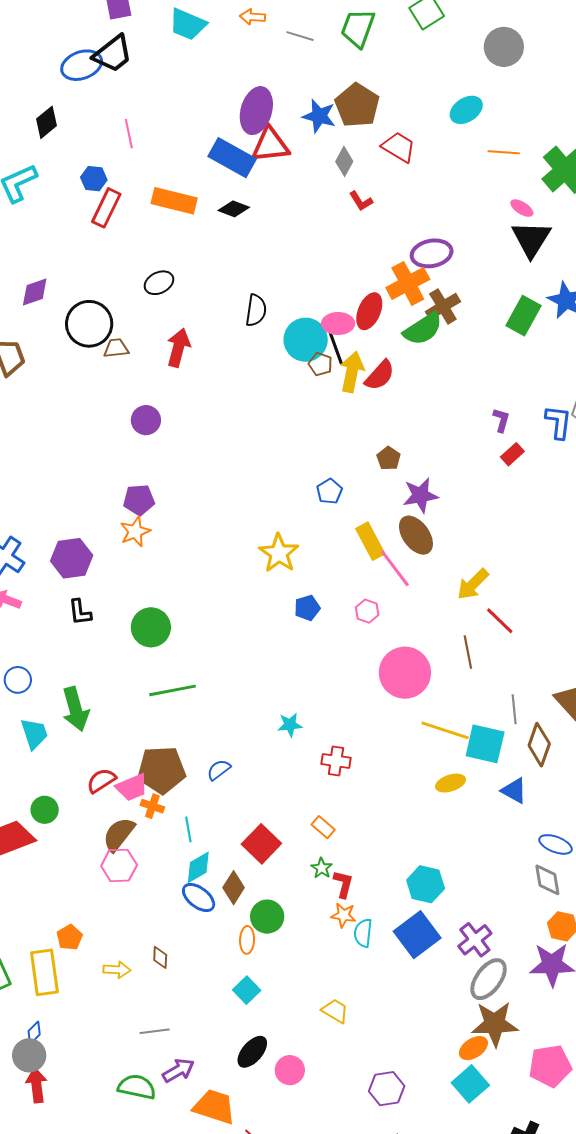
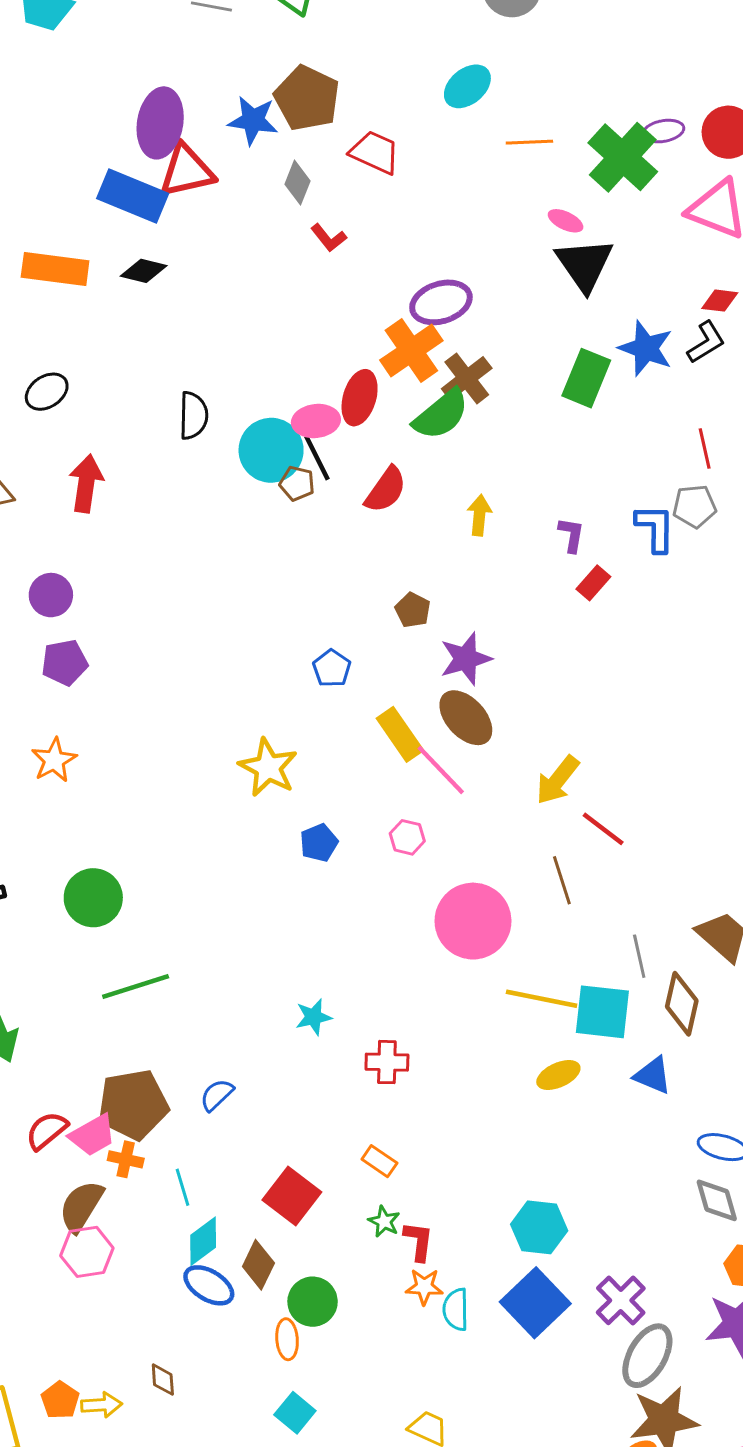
yellow arrow: (352, 372) -> (479, 515), moved, size x0.7
purple pentagon: (139, 500) -> (65, 663), moved
orange pentagon: (70, 937) -> (60, 1400), moved

